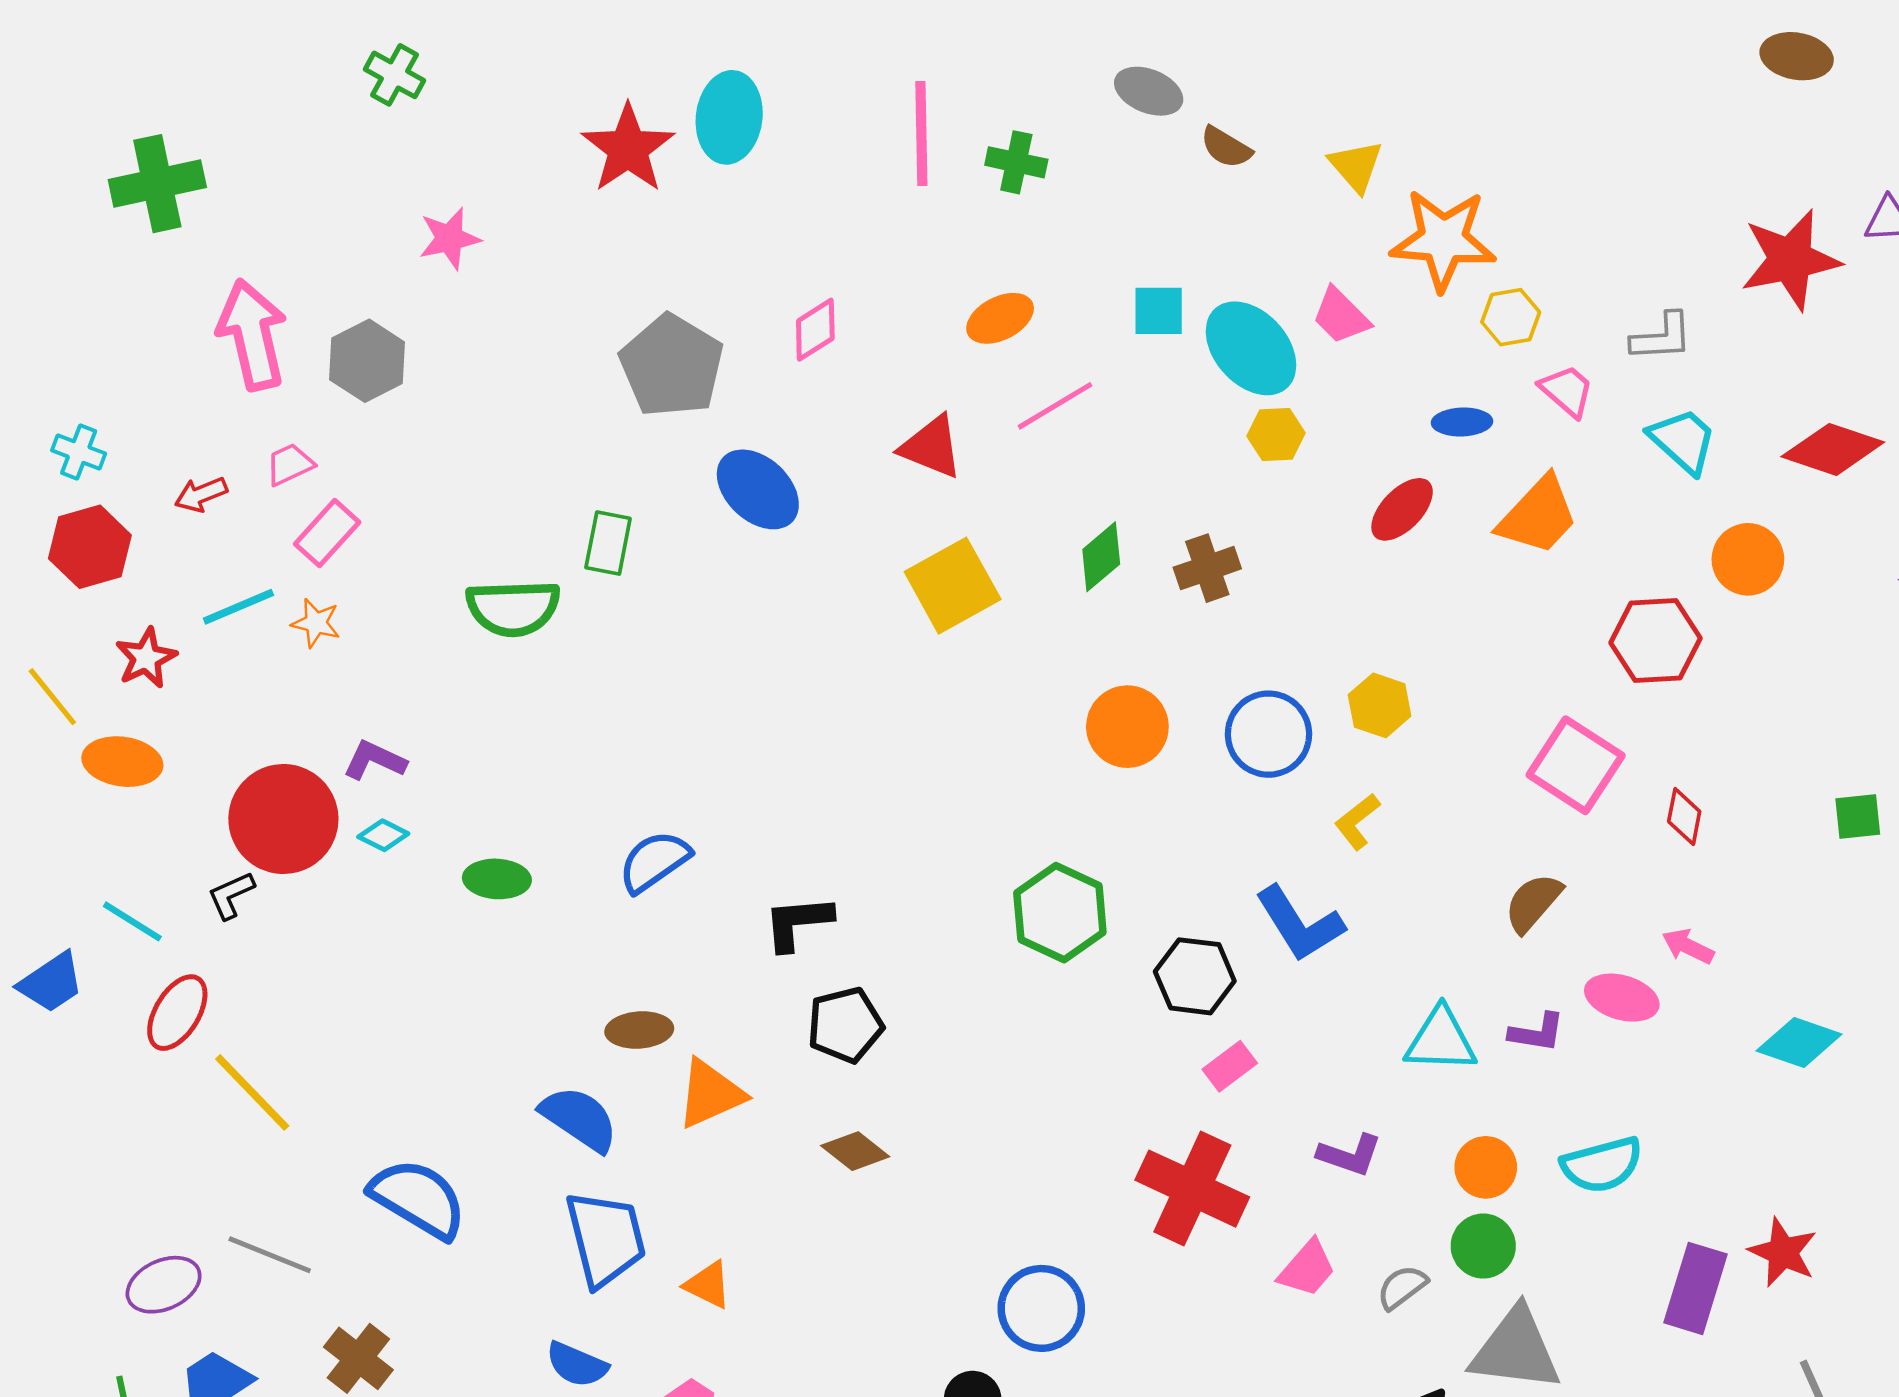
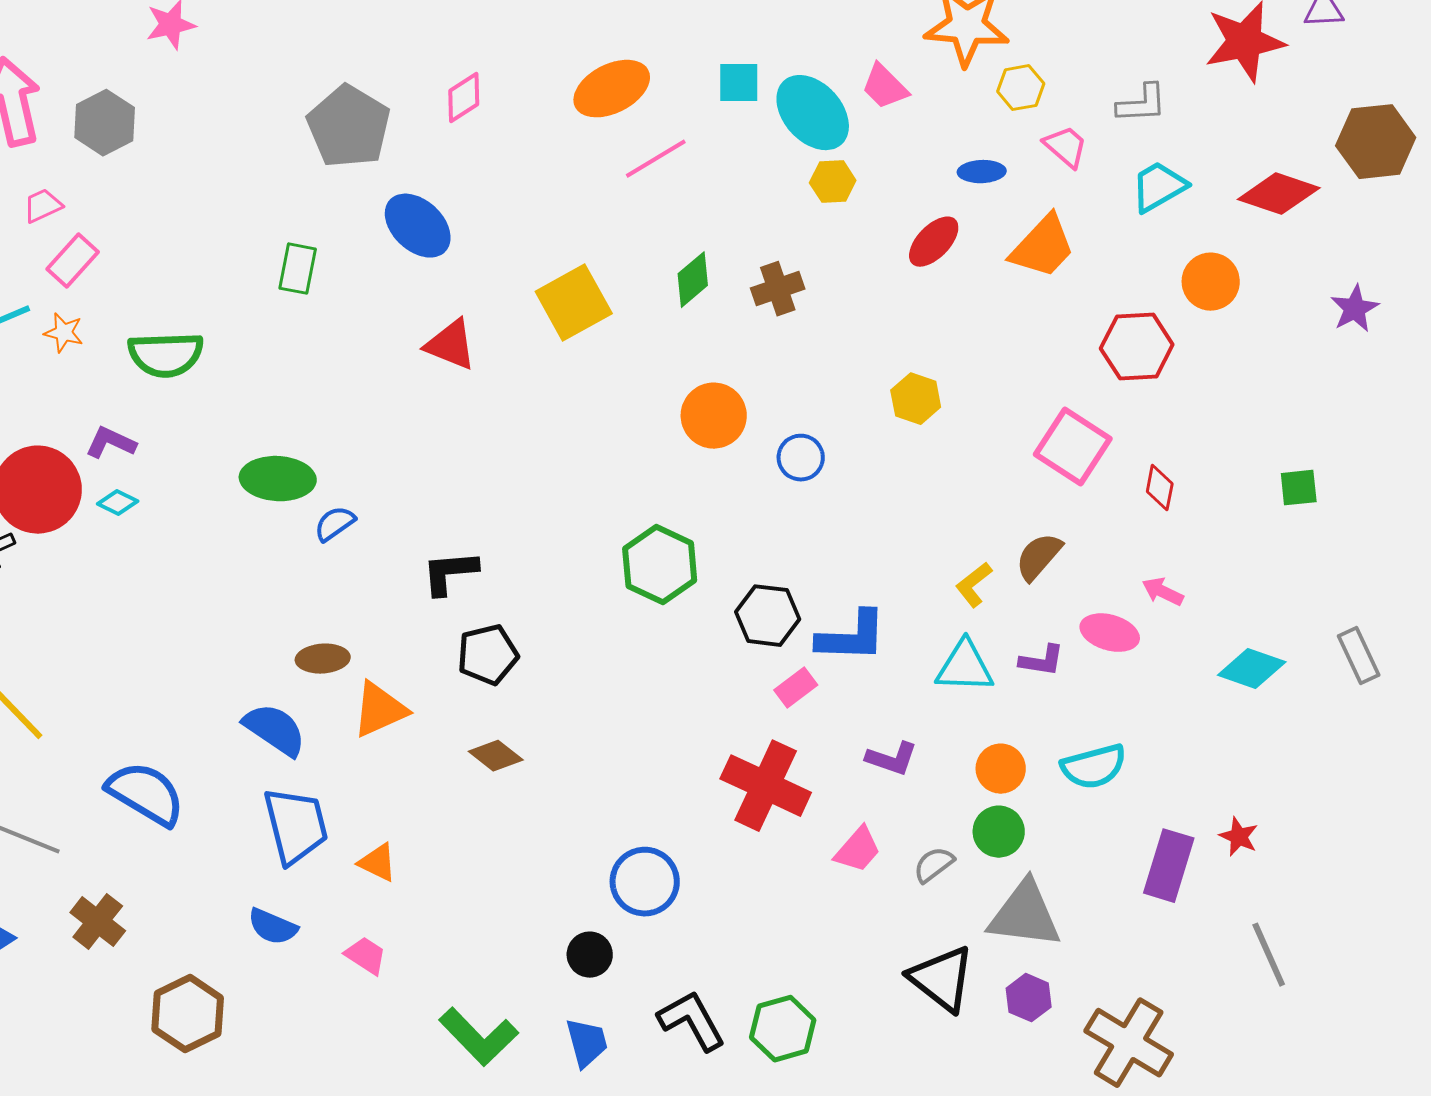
orange ellipse: (1000, 318) -> (612, 89), size x1.4
cyan trapezoid: (1683, 441) -> (1159, 187), turned -72
red triangle: (931, 447) -> (451, 345), moved
green semicircle: (513, 608) -> (166, 355), moved
blue circle: (1268, 734) -> (801, 458), moved, size x0.7
yellow L-shape: (1357, 822) -> (974, 585), moved
blue semicircle: (654, 861) -> (335, 524), size x0.7
green ellipse: (497, 879) -> (278, 479), moved, size x1.4
blue L-shape: (1300, 924) -> (852, 637), moved, turned -56
red star: (1783, 1252) -> (1239, 837), size x0.7

